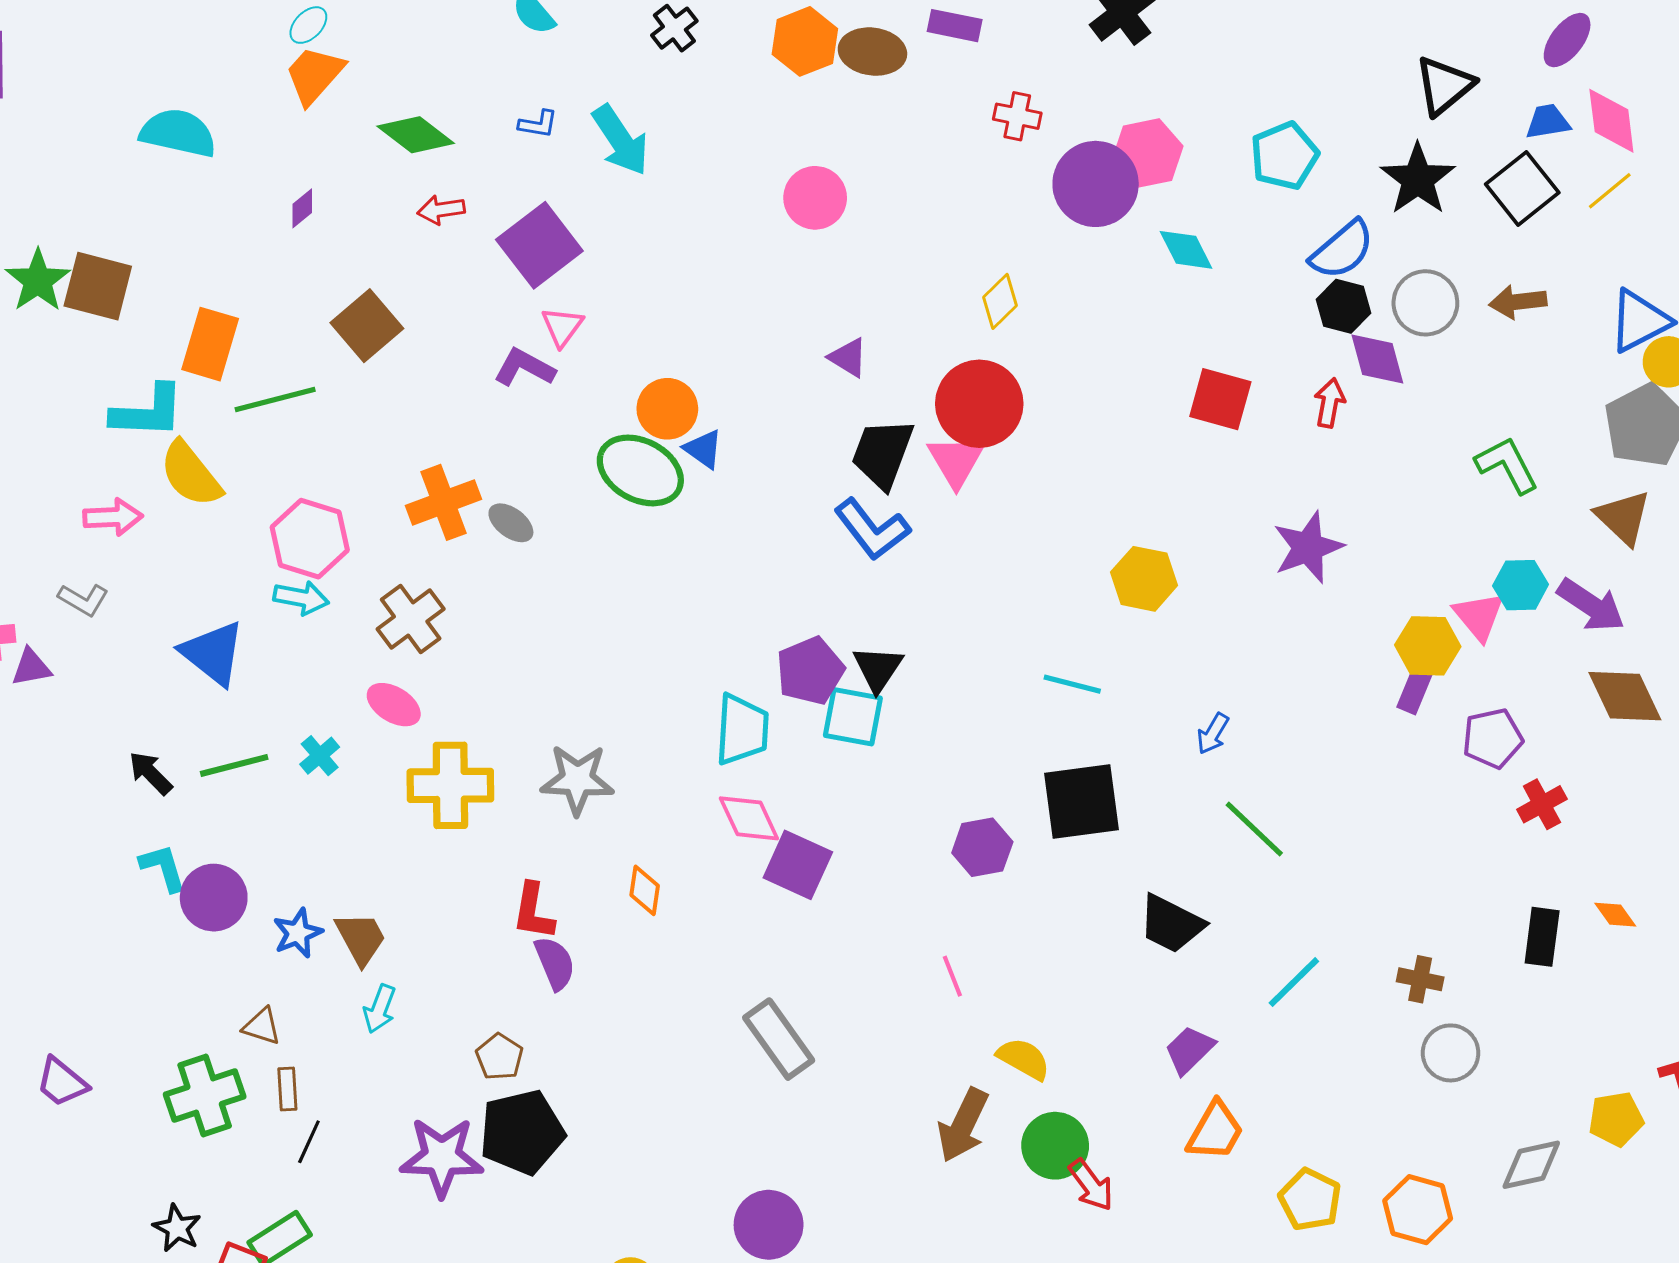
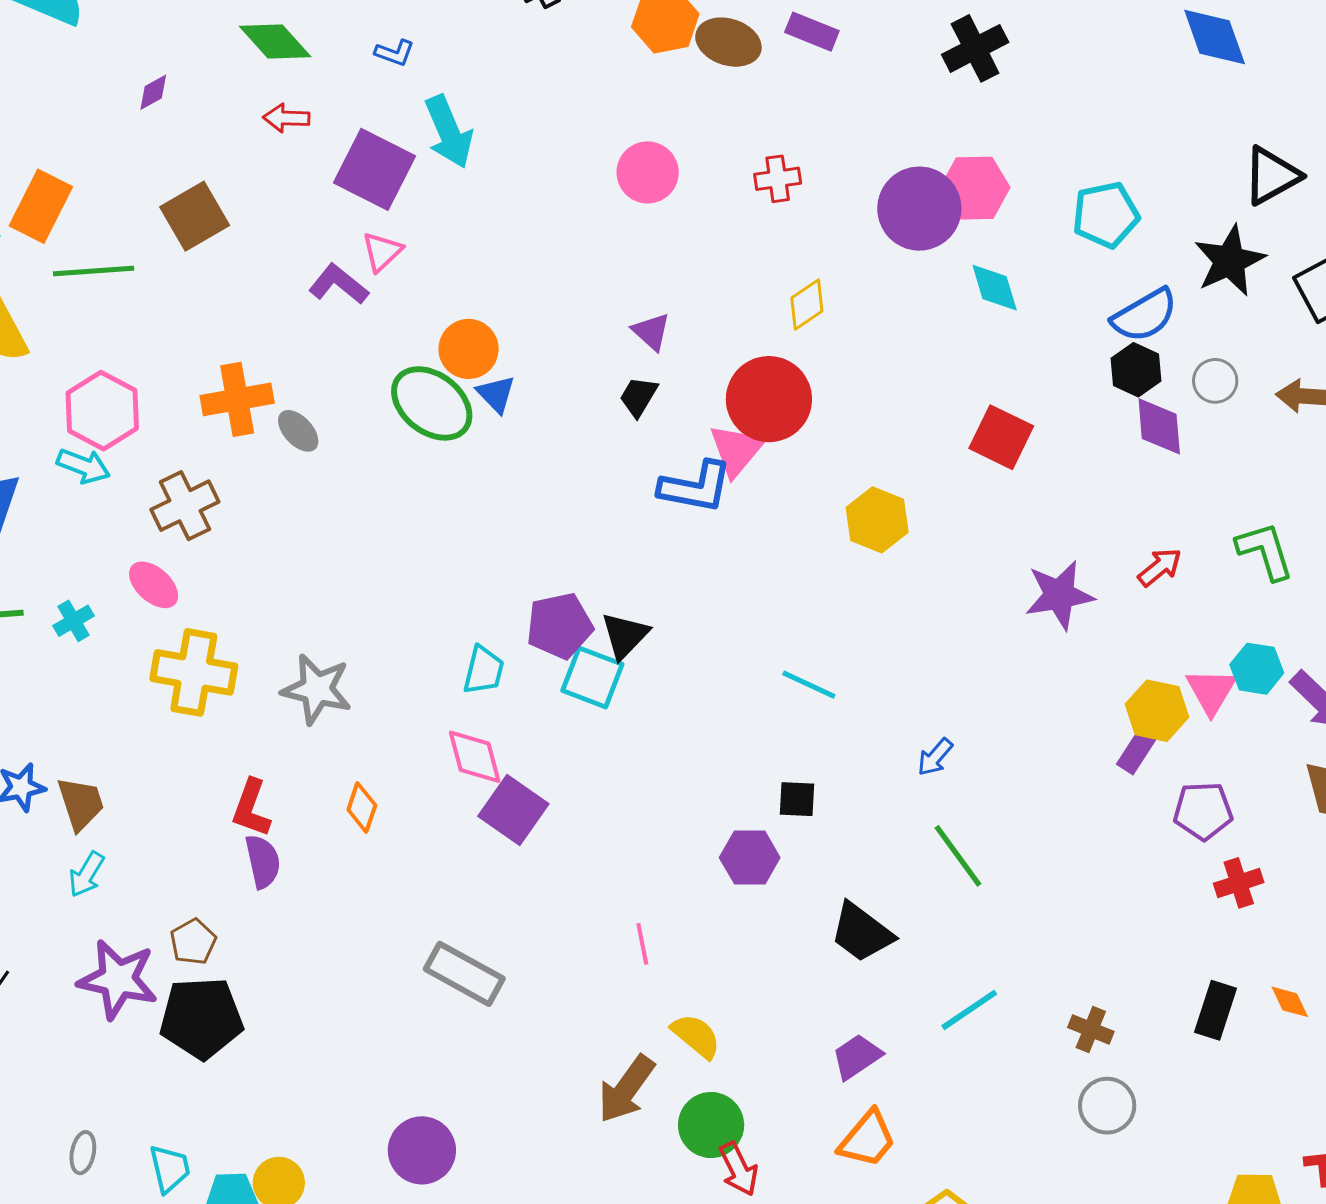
red cross: (1017, 116) -> (778, 179), moved, turned -30
cyan arrow: (621, 140) -> (449, 132), moved
purple square: (539, 245) -> (374, 169), turned -36
gray circle: (1425, 303) -> (1215, 381), size x0.7
red arrow: (1330, 403) -> (1160, 567), moved, turned 30
black trapezoid: (882, 453) -> (639, 397), moved, size x0.6
blue L-shape: (872, 529) -> (696, 487), moved, turned -52
yellow hexagon: (1144, 579) -> (877, 520), moved
cyan trapezoid: (742, 730) -> (484, 670), size x0.7
black square: (1081, 802) -> (797, 799), size x0.5
purple hexagon: (982, 847) -> (750, 858), moved
gray rectangle: (779, 1039) -> (464, 974), turned -36
purple star: (442, 1157) -> (118, 979), moved

